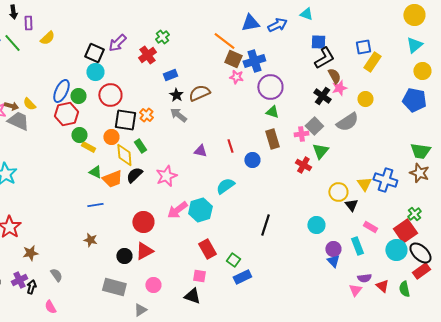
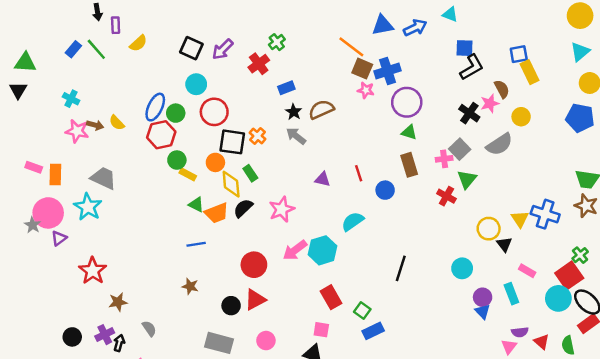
black square: (94, 53) -> (191, 48), moved
yellow rectangle: (372, 62) -> (530, 72), turned -60
brown semicircle: (334, 76) -> (502, 89), moved
gray trapezoid: (18, 121) -> (103, 178), moved

